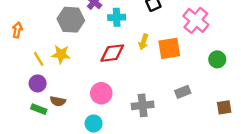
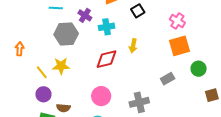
pink cross: (196, 20) -> (177, 21), size x0.7
orange square: (169, 48) -> (180, 46), moved
green circle: (217, 59) -> (199, 69), moved
gray rectangle: (183, 92) -> (168, 79), moved

